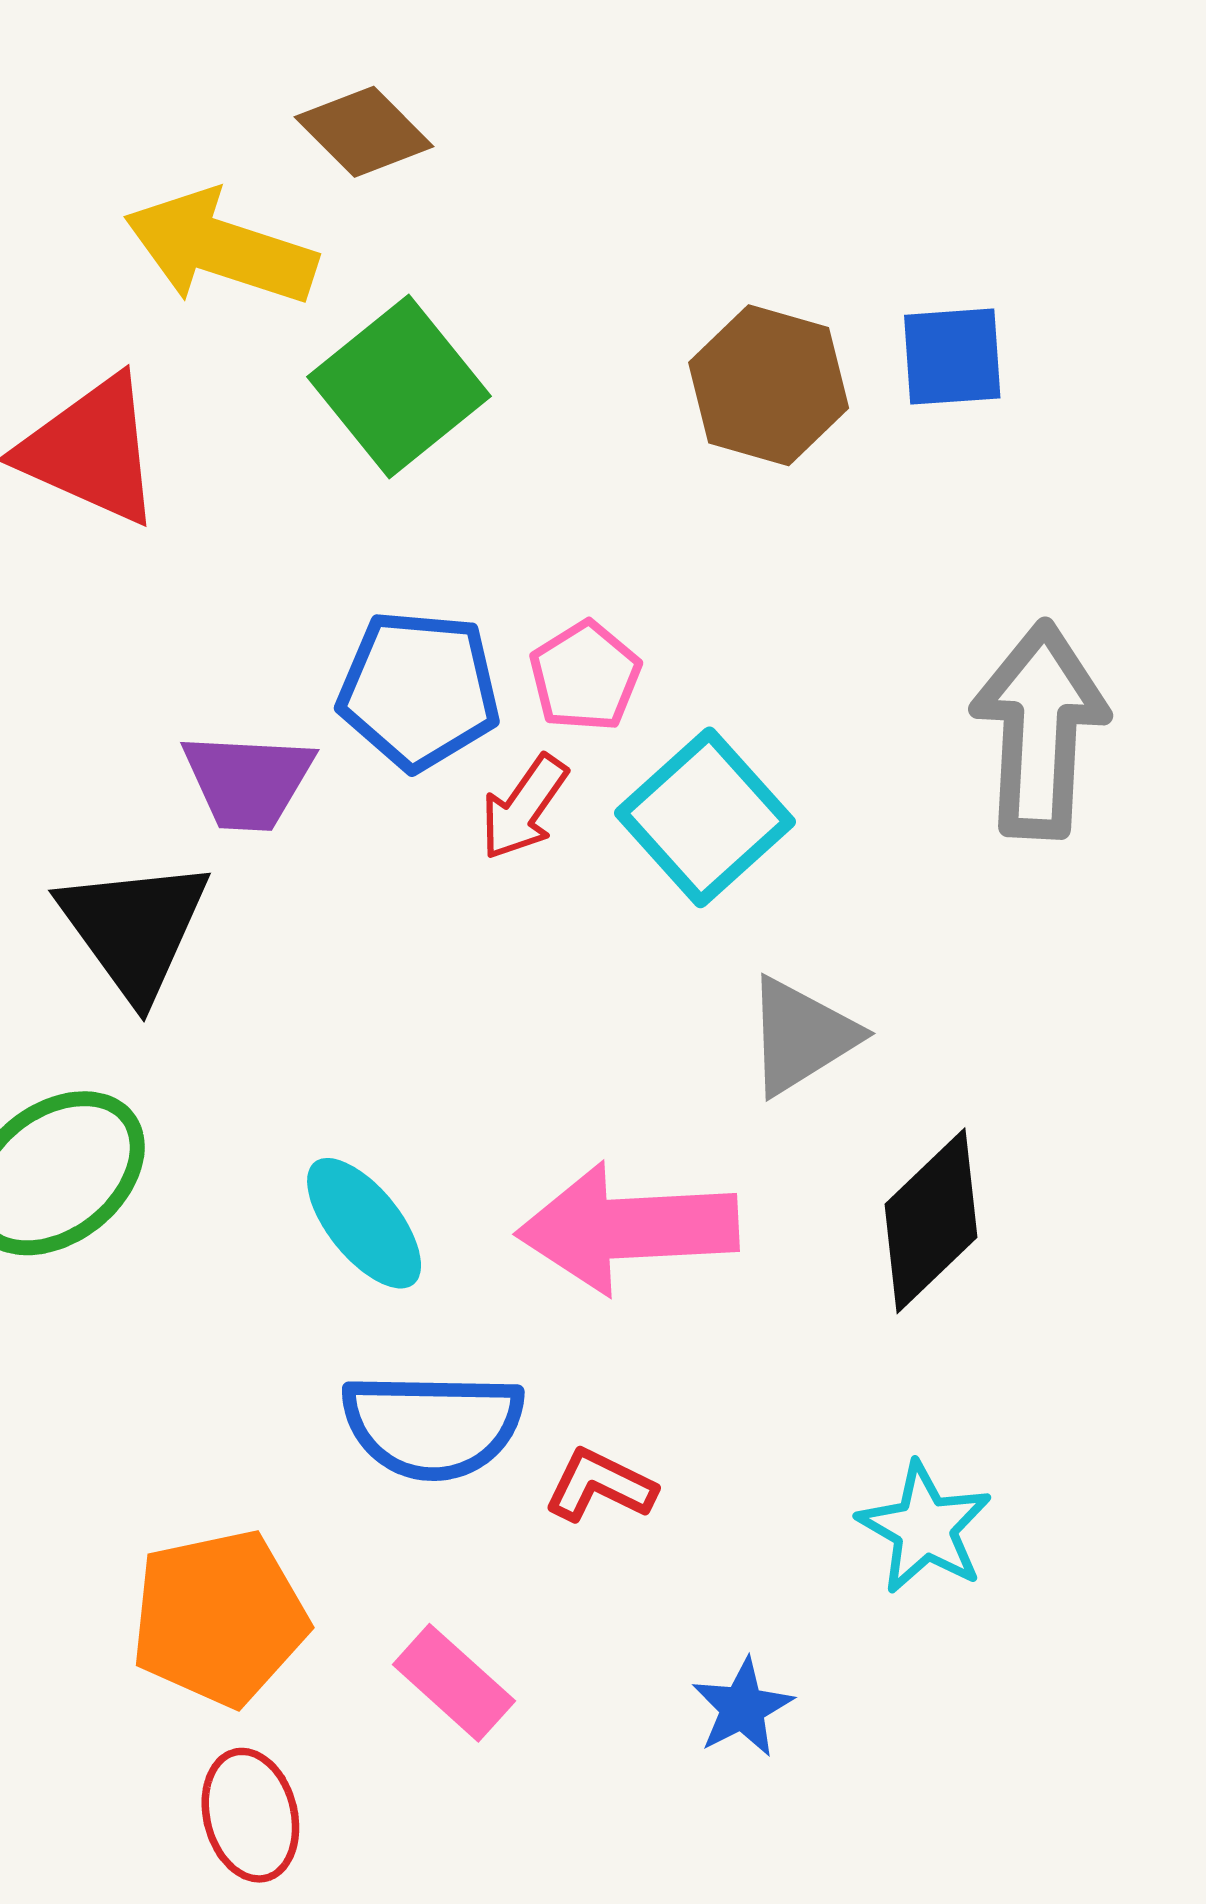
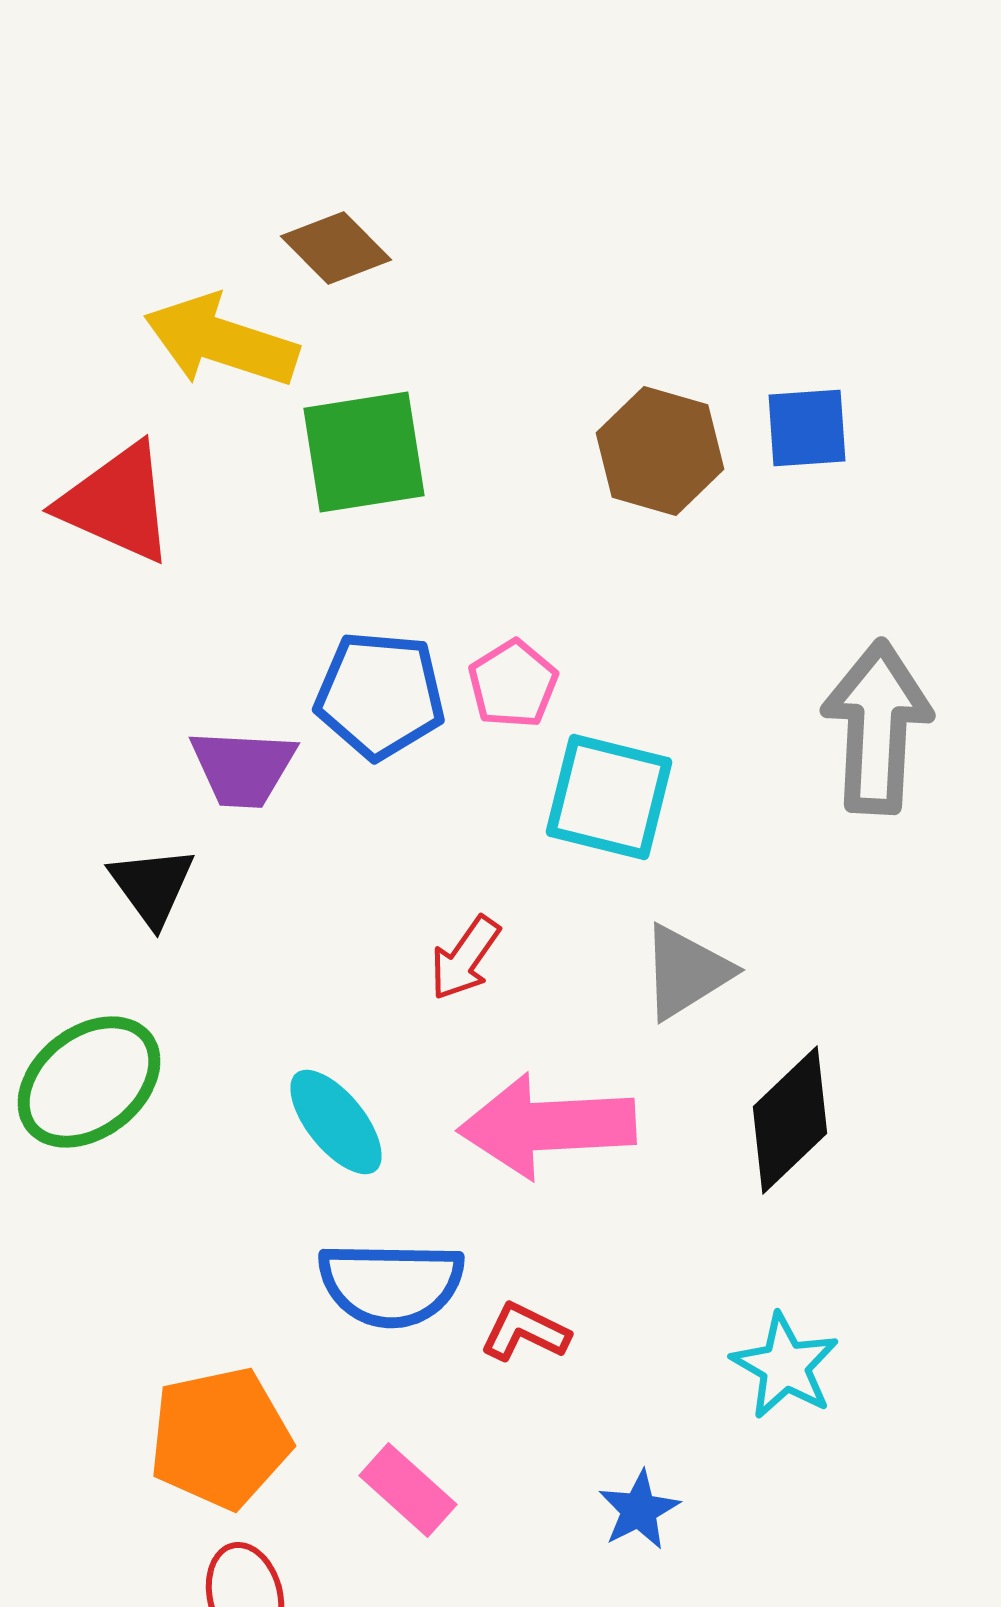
green square: (399, 387) -> (364, 452), turned 30
red arrow: (524, 807) -> (465, 958), moved
cyan square: (705, 817) -> (609, 797), turned -34
black triangle: (134, 929) -> (152, 886), size x0.7

